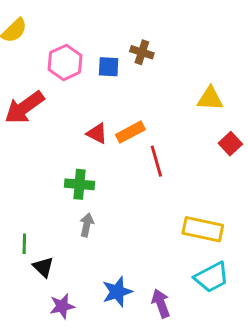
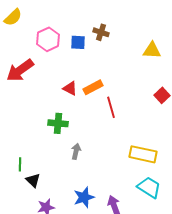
yellow triangle: (210, 99) -> (152, 50), moved
gray arrow: (87, 225) -> (76, 151), moved
cyan trapezoid: (212, 277) -> (149, 187), turned -120

